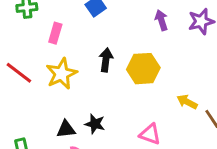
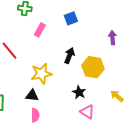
yellow star: (61, 74) -> (41, 74), moved
black star: (95, 124) -> (79, 92), moved

